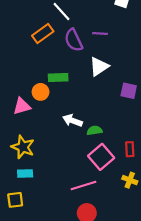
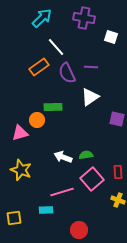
white arrow: (72, 121) -> (63, 157), moved
cyan rectangle: (25, 173) -> (46, 210), moved
pink line: (83, 186) -> (62, 192), moved

